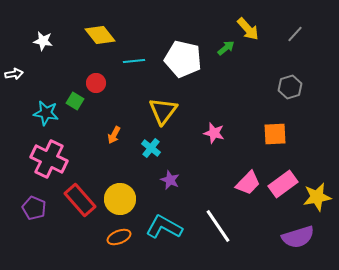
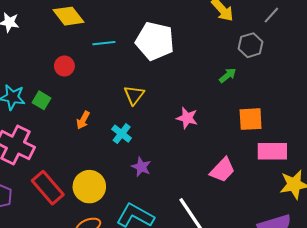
green arrow: (226, 48) -> (228, 75), moved
gray hexagon: (290, 87) -> (251, 45), moved
green square: (75, 101) -> (42, 100), moved
yellow triangle: (163, 111) -> (134, 95), size x0.7
pink rectangle: (283, 184) -> (272, 151), moved, turned 36

